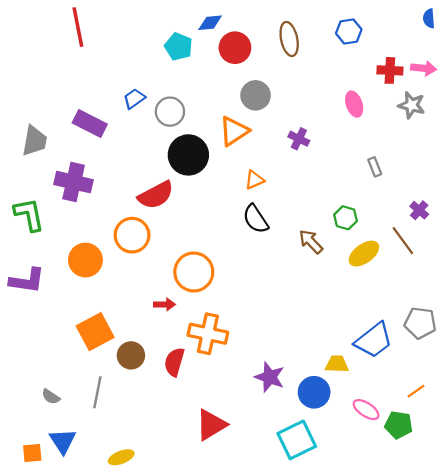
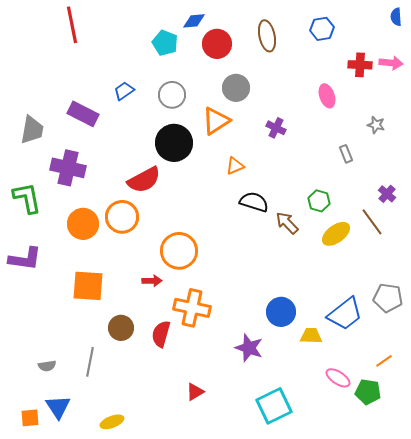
gray star: (412, 105) -> (376, 125), moved, size x0.7
gray circle: (170, 112) -> (172, 95), moved
black semicircle: (256, 219) -> (254, 202), moved, turned 140
orange circle: (85, 260) -> (83, 224), moved
orange square: (95, 332) -> (88, 286), moved, turned 32
blue circle: (314, 392) -> (281, 312), moved
gray semicircle: (51, 397) -> (47, 366), turned -42
red triangle: (211, 425) -> (195, 392), size x0.6

